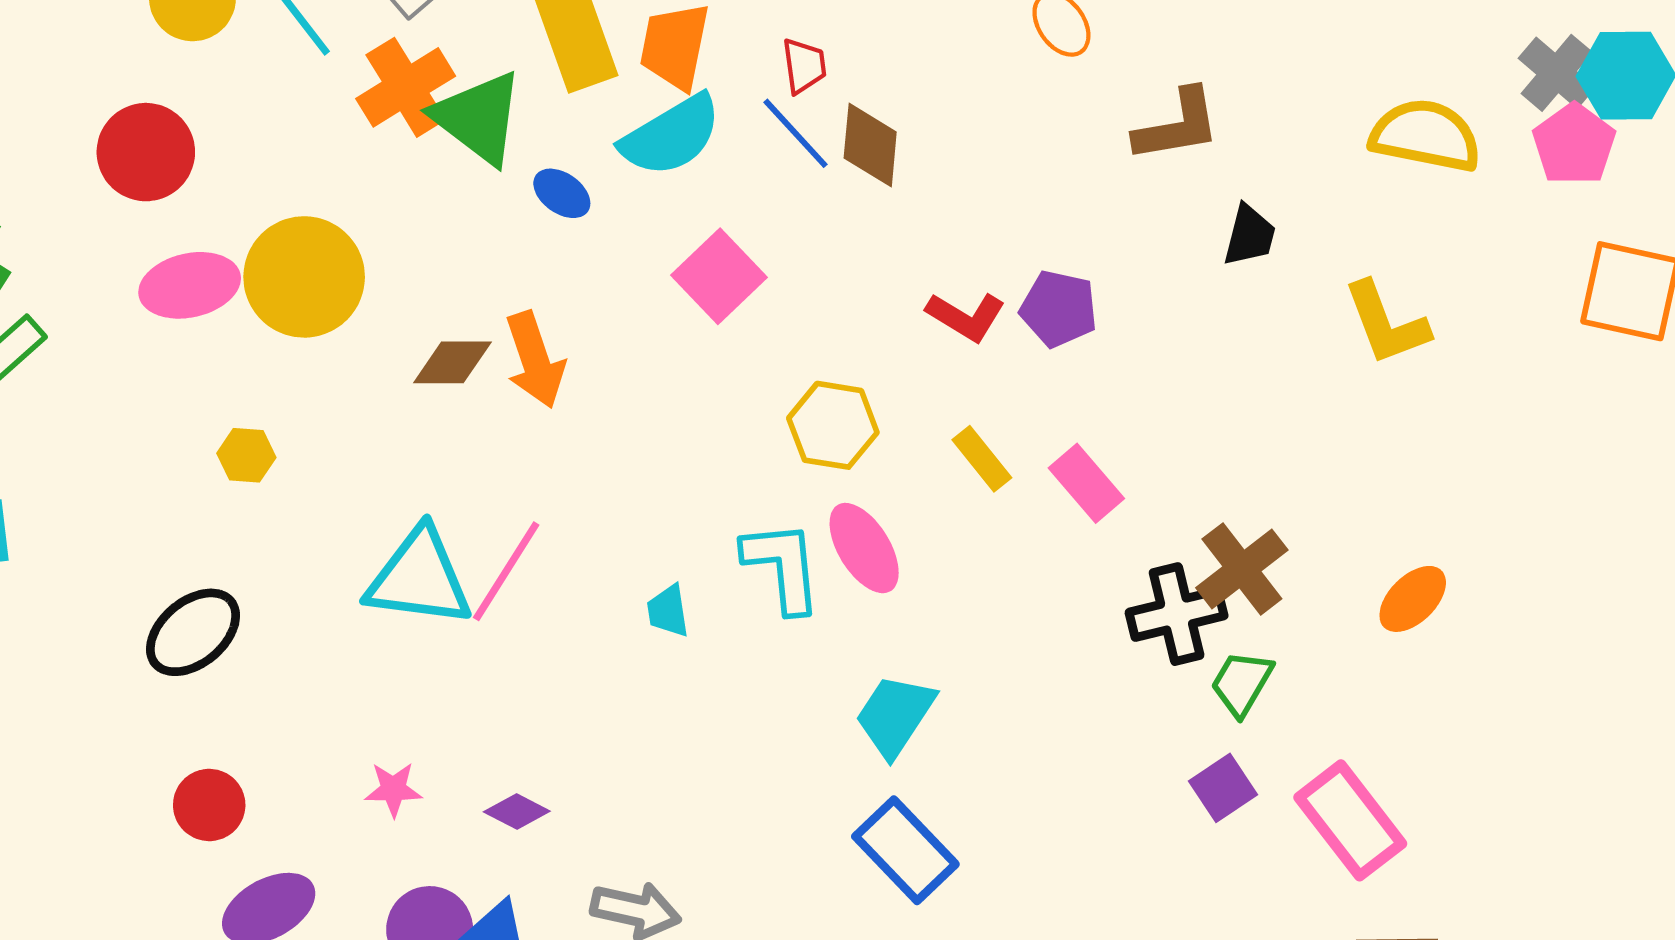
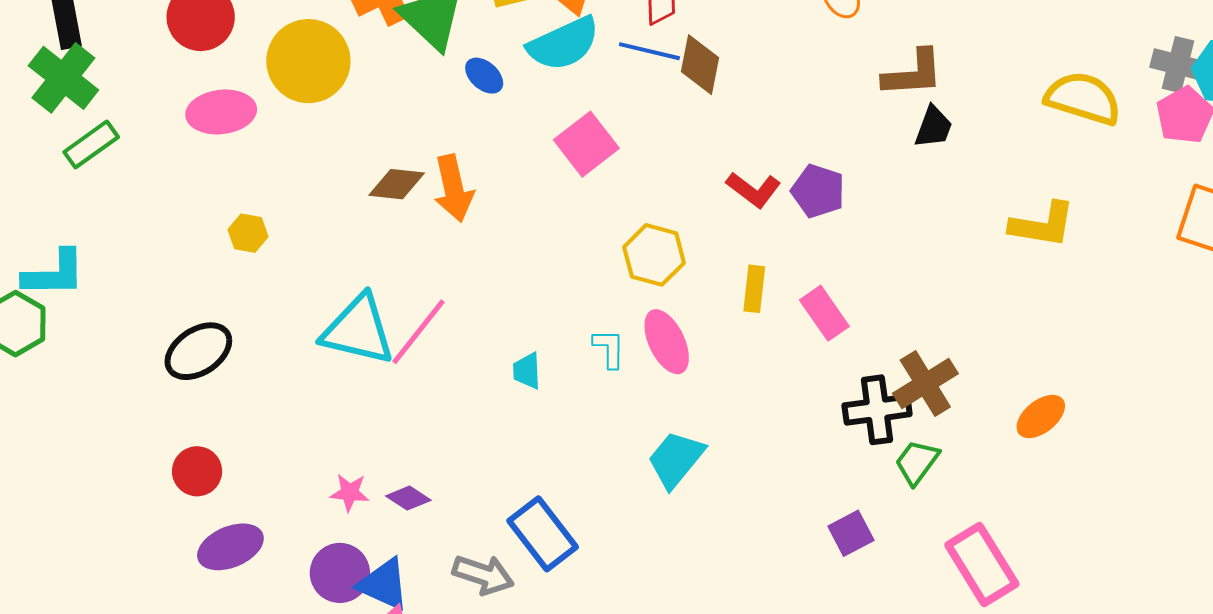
gray cross: (1557, 73) -> (1178, 65), turned -32
blue line: (795, 133) -> (649, 51), turned -40
black trapezoid: (1250, 235) -> (933, 127), moved
yellow circle: (304, 277) -> (308, 61), moved
yellow L-shape: (1386, 323) -> (1042, 225), turned -66
yellow rectangle: (982, 459) -> (754, 289), turned 39
cyan L-shape: (782, 566) -> (609, 348), size x0.6
purple square: (1223, 788) -> (851, 533), moved
pink star: (393, 789) -> (350, 493), moved
blue rectangle: (905, 850) -> (543, 534), moved

